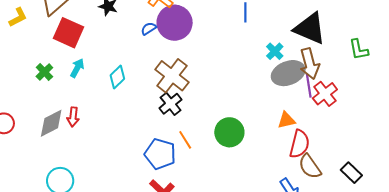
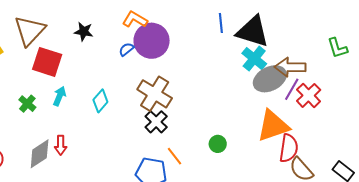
black triangle: (310, 28) -> (253, 31), moved
cyan cross: (275, 51) -> (254, 59), size x1.4
brown arrow: (310, 64) -> (290, 67), turned 112
purple line: (309, 86) -> (292, 89), turned 45
orange triangle: (286, 120) -> (273, 126), size x1.8
green circle: (229, 132) -> (218, 144), size x0.6

